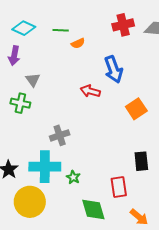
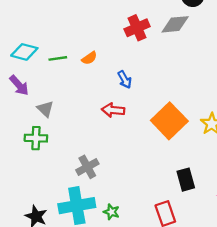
green line: (61, 30) -> (58, 58), moved
purple arrow: (14, 56) -> (19, 85), turned -42
blue arrow: (114, 69) -> (125, 80), moved, size x0.6
orange square: (136, 109) -> (169, 121), size x1.4

